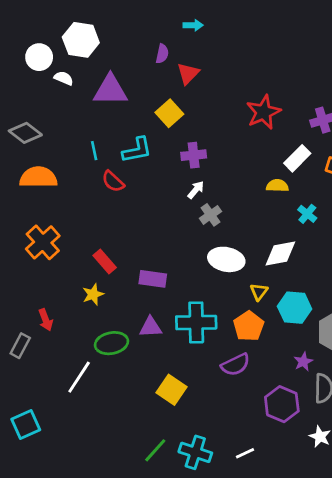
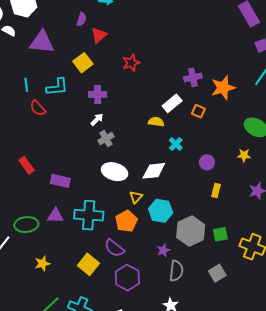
red star: (263, 112) -> (131, 63), moved, size x0.7
yellow star: (93, 294) -> (42, 263), moved
purple semicircle: (236, 365) -> (114, 248), turned 60
yellow square: (172, 390) -> (88, 264), moved
purple hexagon: (282, 404) -> (127, 278), moved

